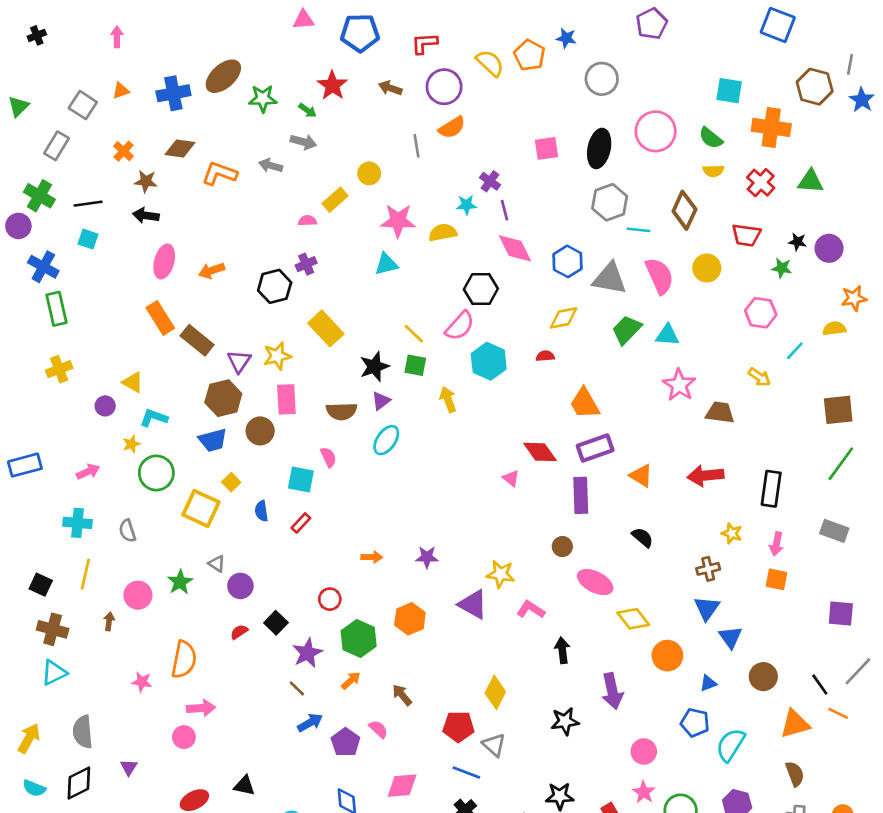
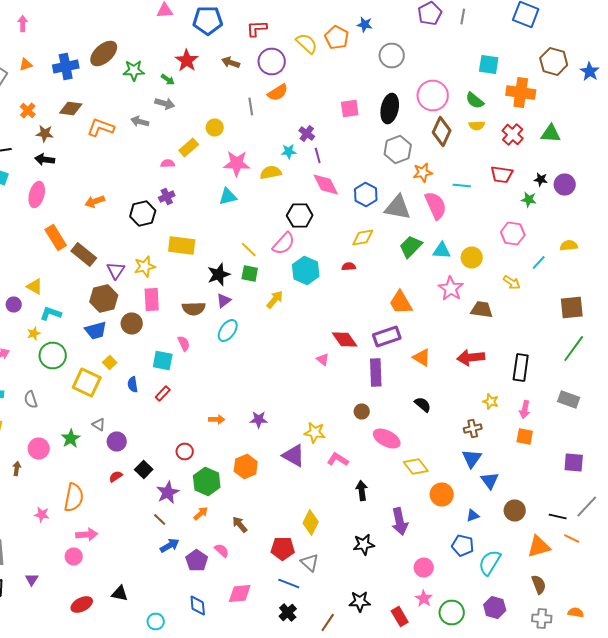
gray line: (850, 64) -> (463, 16), moved
brown diamond: (684, 210) -> (442, 132), moved
cyan line: (639, 230) -> (462, 186), moved
pink ellipse: (164, 261) -> (37, 194), moved
yellow circle: (707, 268) -> (472, 258), moved
orange star: (854, 298) -> (423, 172), moved
yellow rectangle: (326, 328) -> (182, 246), turned -40
yellow arrow: (448, 399) -> (275, 300), turned 60
orange trapezoid: (585, 403) -> (401, 302), moved
black line: (820, 684) -> (558, 516), turned -42

